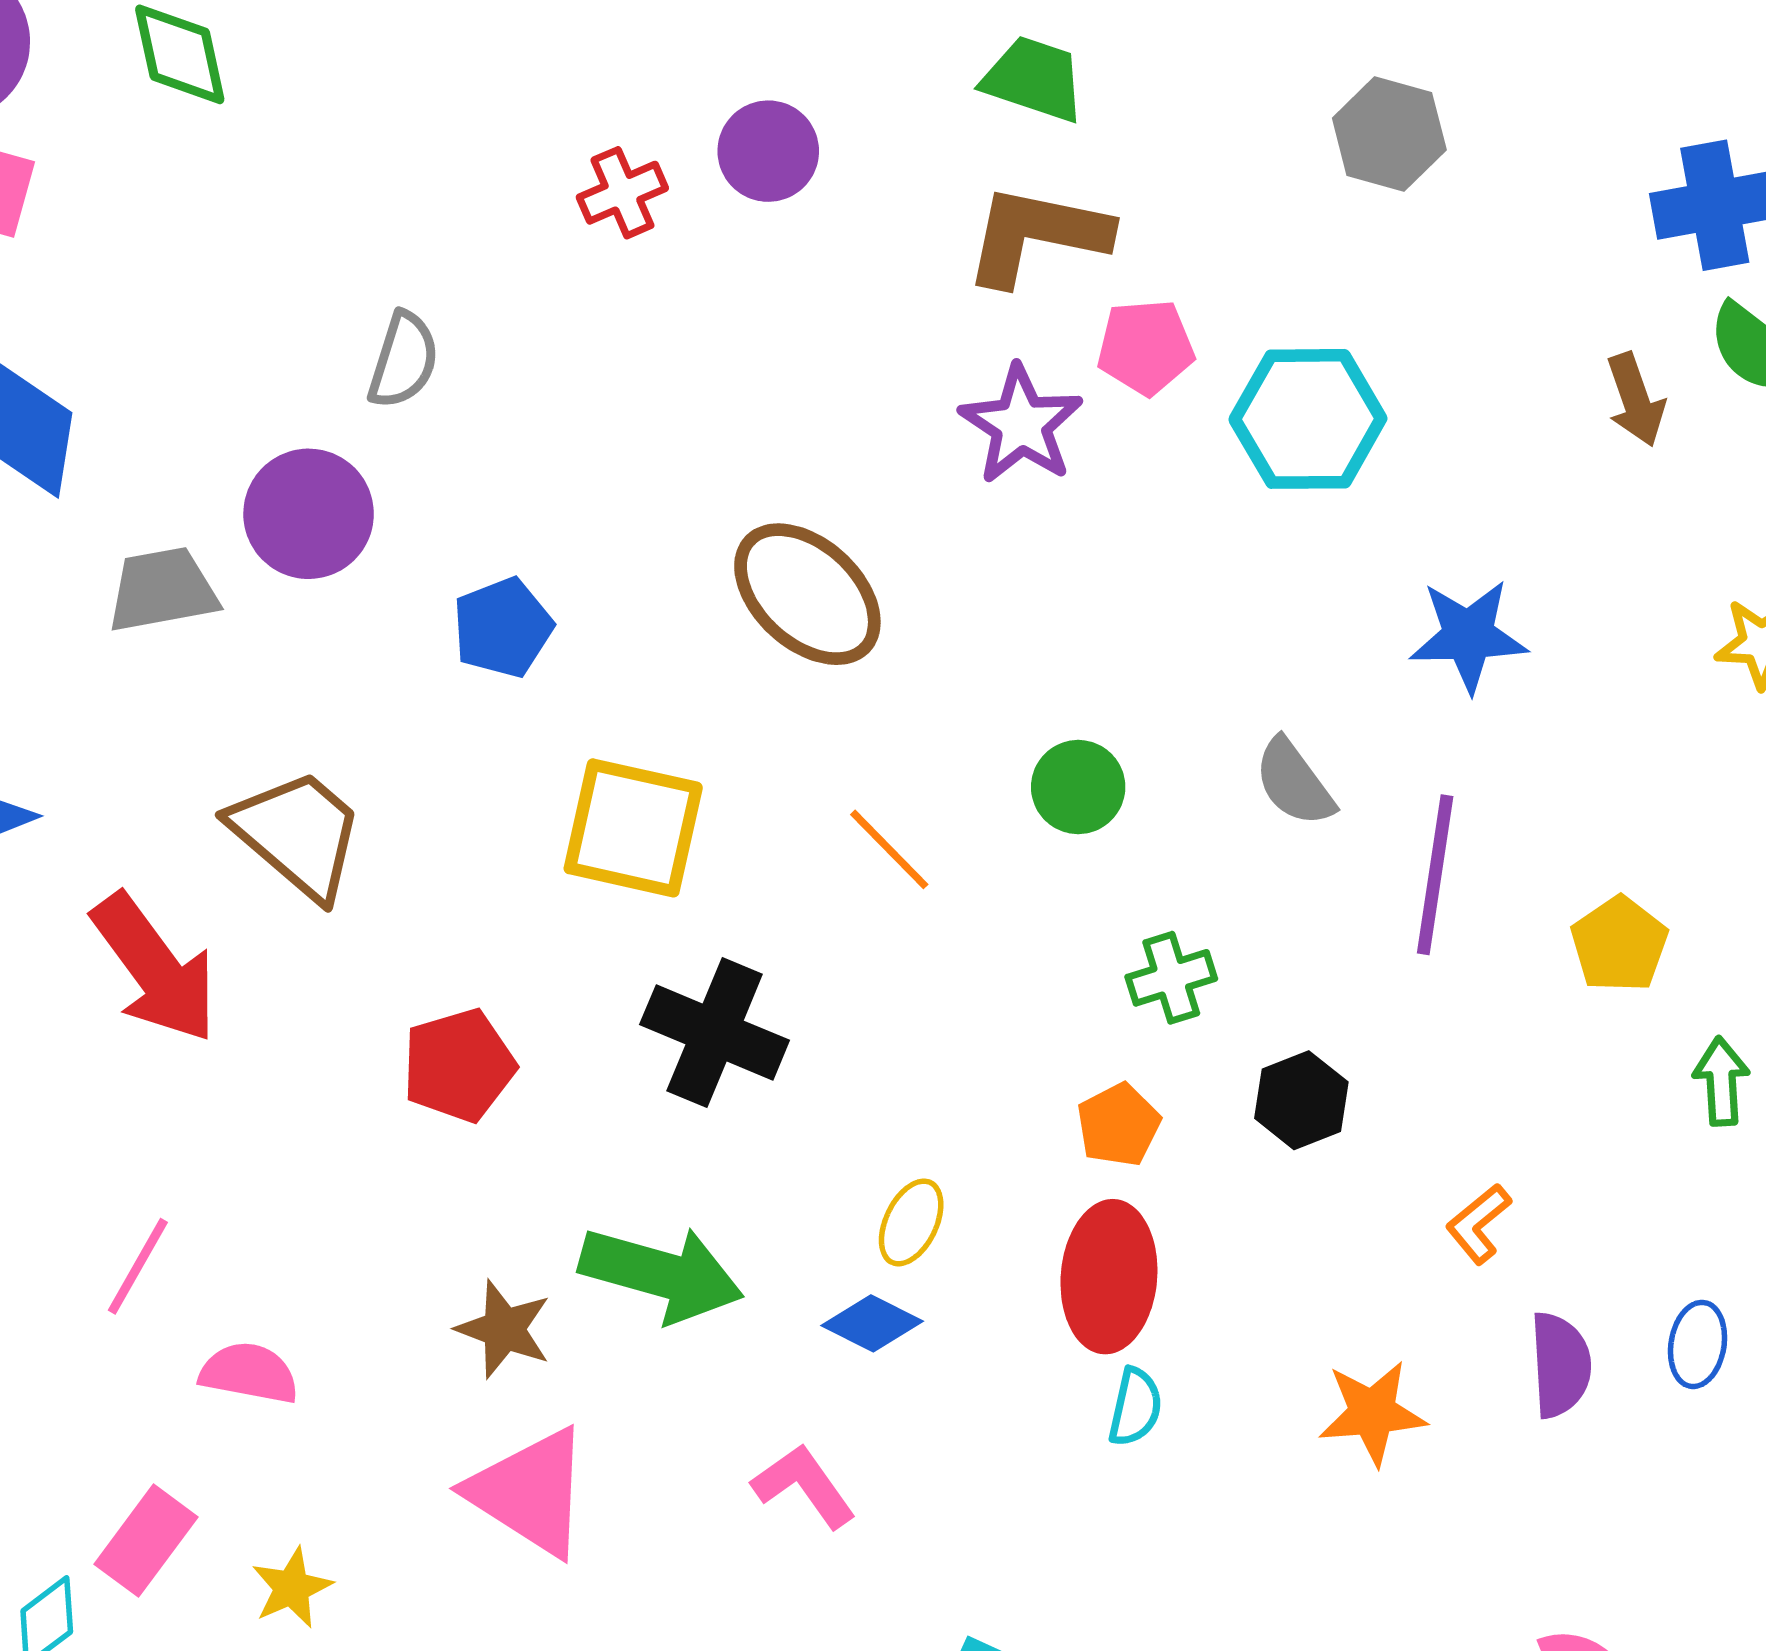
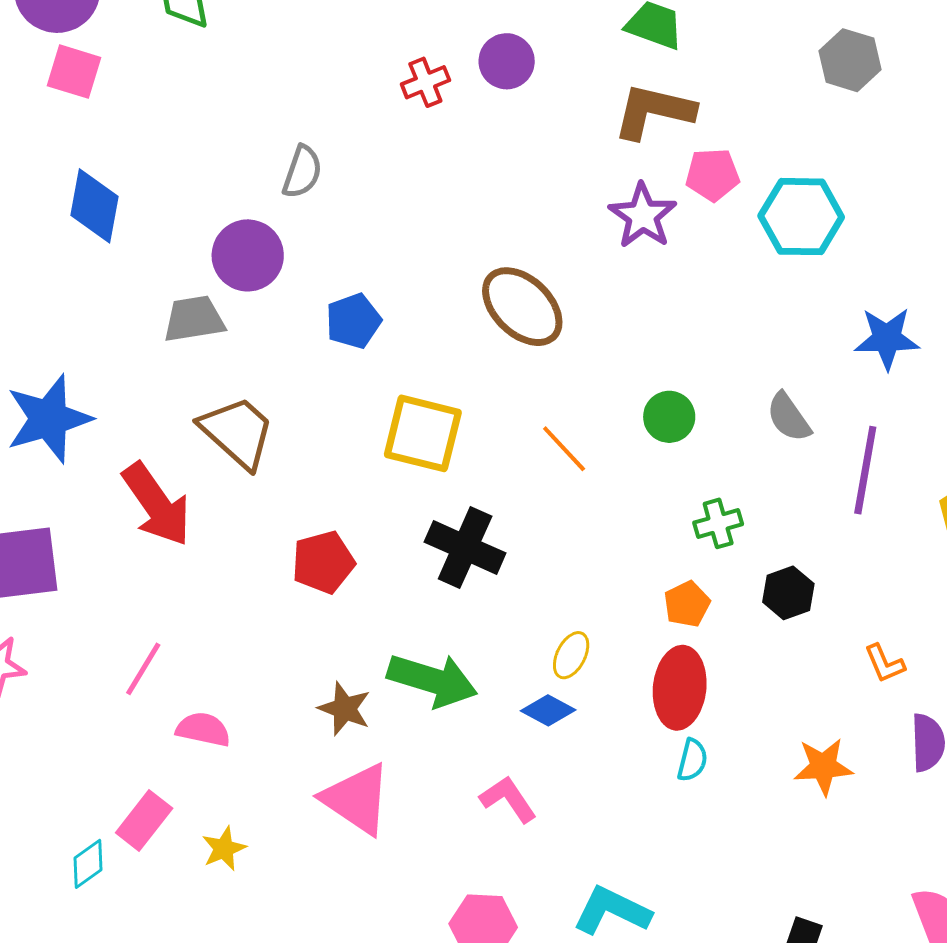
gray trapezoid: (162, 590) -> (194, 319), moved
orange L-shape: (1478, 1224) -> (885, 664), turned -75

